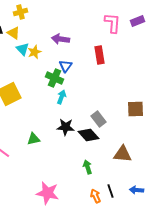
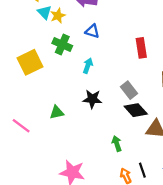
red rectangle: (100, 55) -> (141, 48), moved
blue triangle: (66, 66) -> (92, 31), turned -48
green cross: (54, 78) -> (62, 45), moved
black diamond: (88, 135) -> (136, 110), moved

